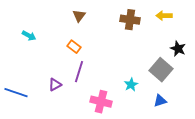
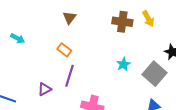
yellow arrow: (164, 16) -> (148, 19), moved, turned -119
cyan star: (131, 85) -> (123, 64), moved

